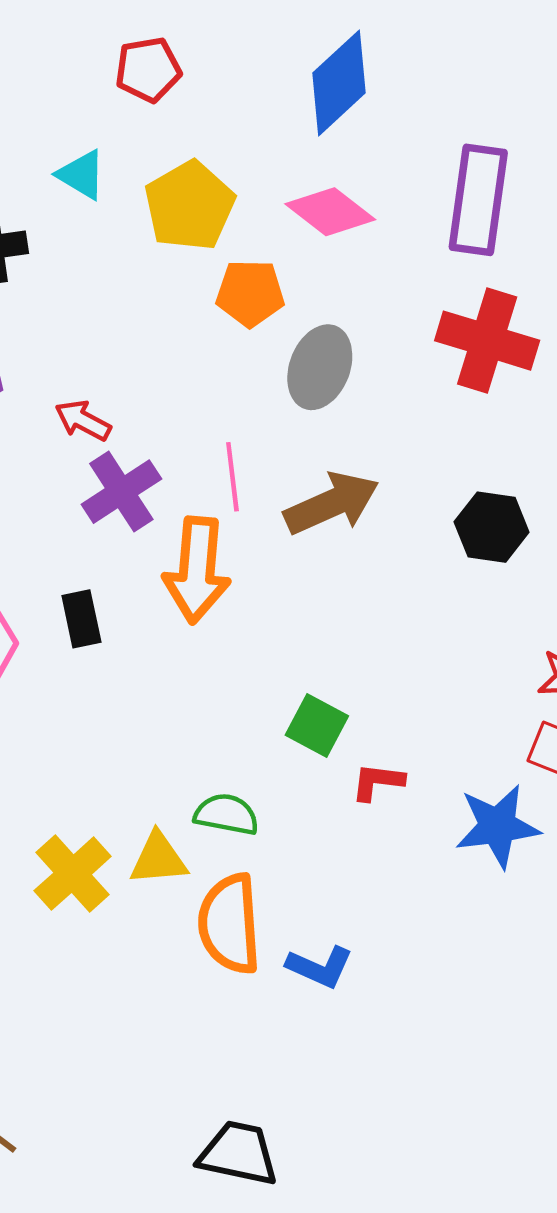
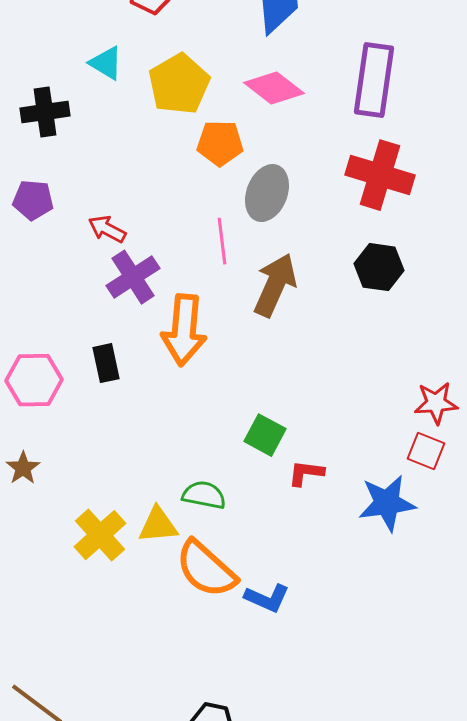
pink line: (232, 477) -> (222, 241), moved
brown arrow: (332, 503) -> (275, 285), turned -42
black hexagon: (492, 527) -> (379, 267), moved
orange semicircle: (229, 924) -> (206, 569), turned -44

